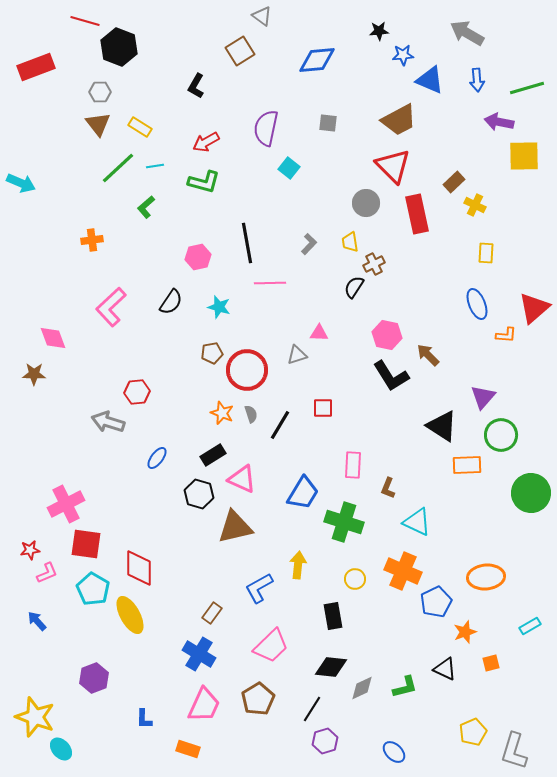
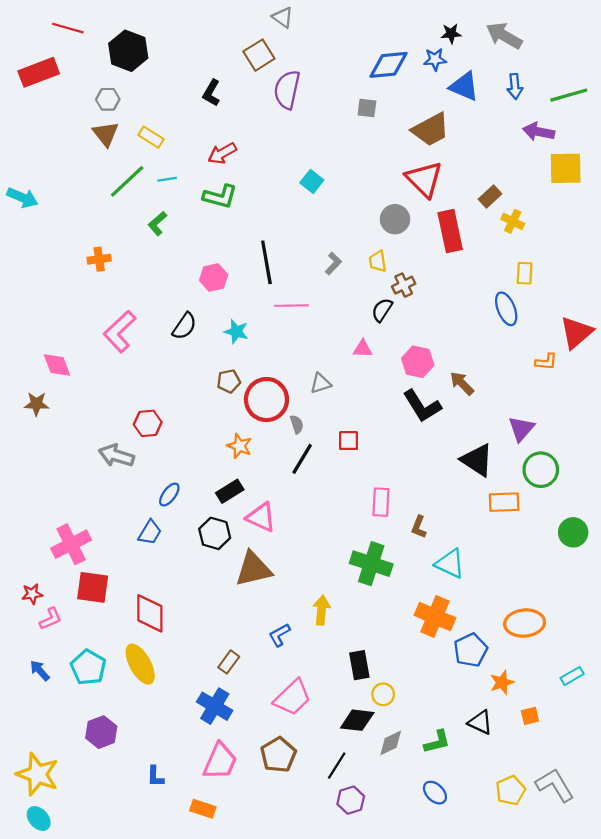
red line: (85, 21) -> (68, 28), moved
black star: (379, 31) -> (451, 33), moved
blue diamond: (317, 60) -> (389, 65), moved
gray square: (328, 123) -> (367, 108), moved
purple semicircle: (266, 128) -> (287, 90), moved
blue ellipse: (477, 304) -> (506, 309), moved
pink triangle: (319, 333) -> (363, 349), moved
gray semicircle: (251, 414) -> (297, 424), moved
blue trapezoid: (303, 493) -> (150, 532), moved, size x0.7
green circle: (531, 493) -> (573, 532), size x0.7
yellow circle: (355, 579) -> (383, 694), moved
blue L-shape: (259, 588) -> (279, 635), size x0.7
cyan pentagon: (93, 589) -> (88, 667), moved
cyan ellipse: (61, 749) -> (39, 818), moved
gray L-shape: (514, 751) -> (555, 785), moved, turned 132
blue ellipse: (394, 752) -> (435, 793), moved

